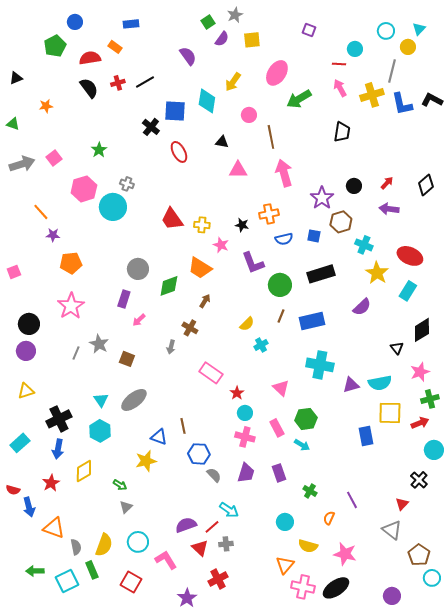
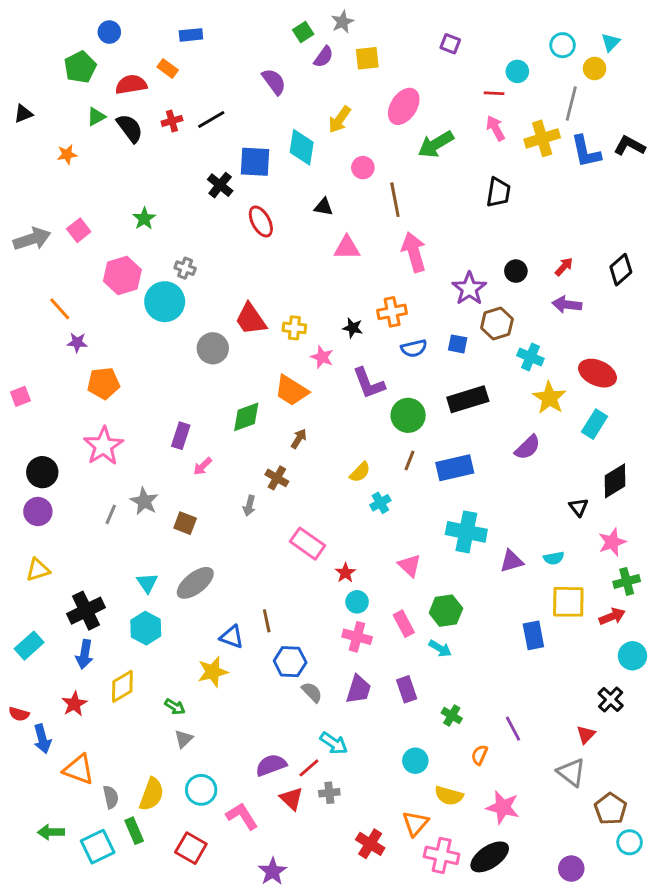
green triangle: (13, 124) -> (96, 117), moved, turned -48
gray circle: (138, 269) -> (213, 348), moved
cyan semicircle: (380, 383) -> (554, 558), size x0.6
red cross: (218, 579) -> (370, 844), moved, turned -30

